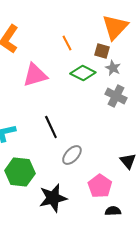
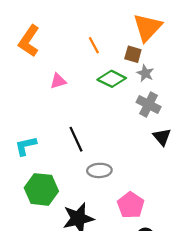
pink triangle: (35, 75) -> (58, 81), size x0.6
gray ellipse: (72, 155) -> (99, 170), turned 45
black triangle: (128, 161) -> (162, 137), moved

